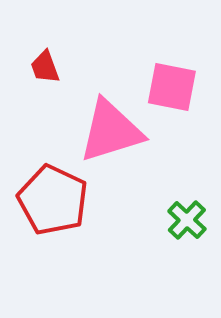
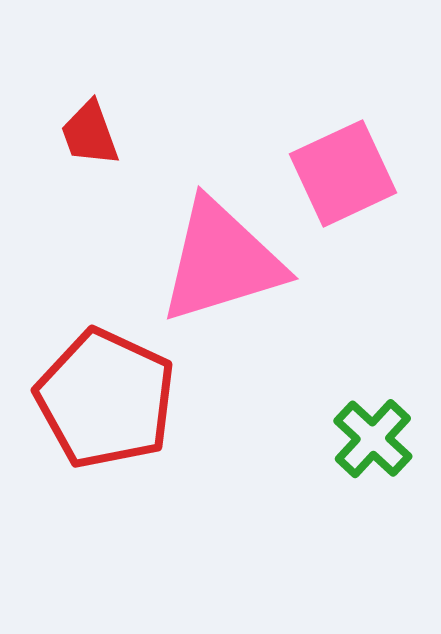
pink square: (172, 87) -> (343, 173), turned -36

